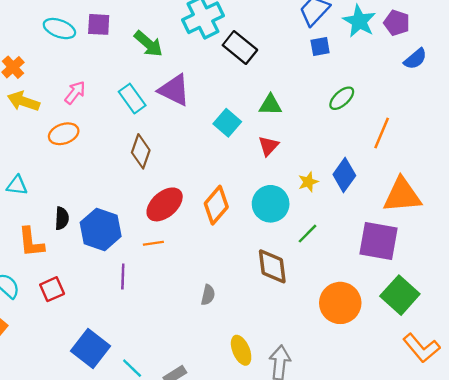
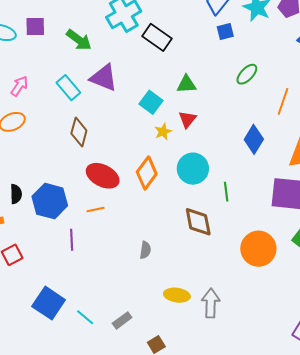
yellow star: (308, 182) -> (163, 132), moved
red ellipse: (165, 204) -> (103, 176), turned 72
green line: (307, 234) -> (226, 192), turned -48
yellow ellipse: (241, 350) -> (177, 295), turned -55

